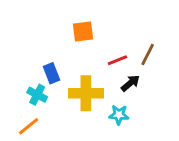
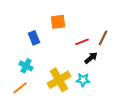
blue rectangle: (51, 73) -> (34, 38), moved
yellow cross: (86, 93) -> (59, 80), moved, turned -30

